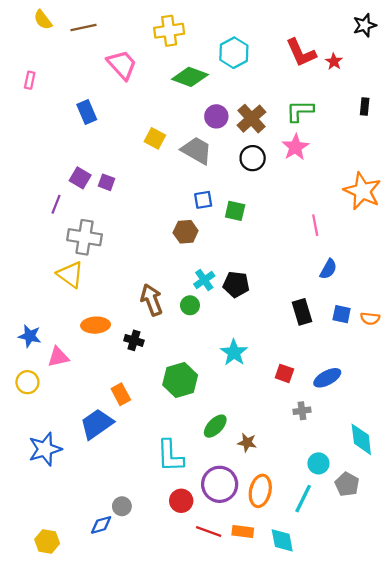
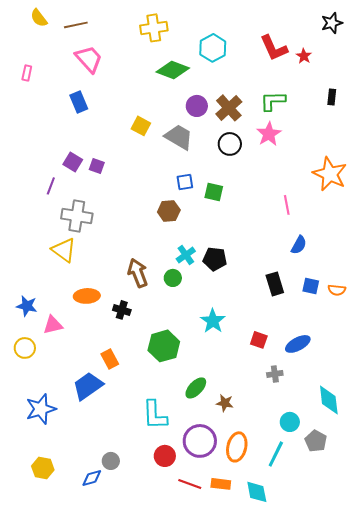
pink trapezoid: (122, 65) -> (89, 59), moved
yellow hexagon: (47, 541) -> (43, 468), moved

